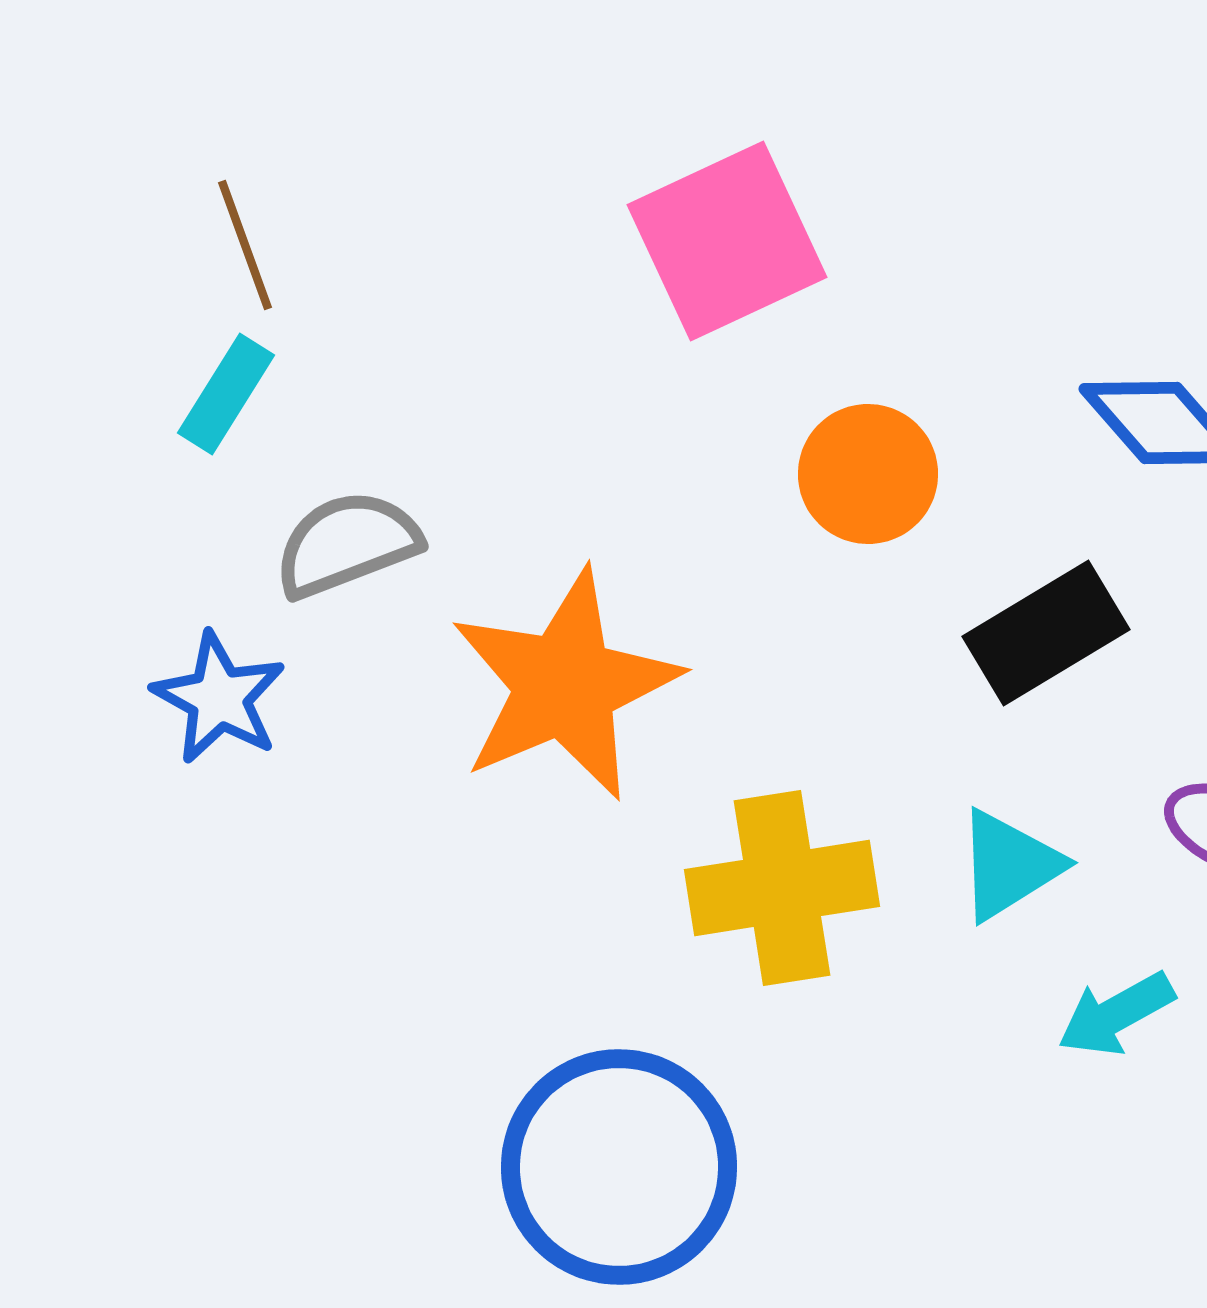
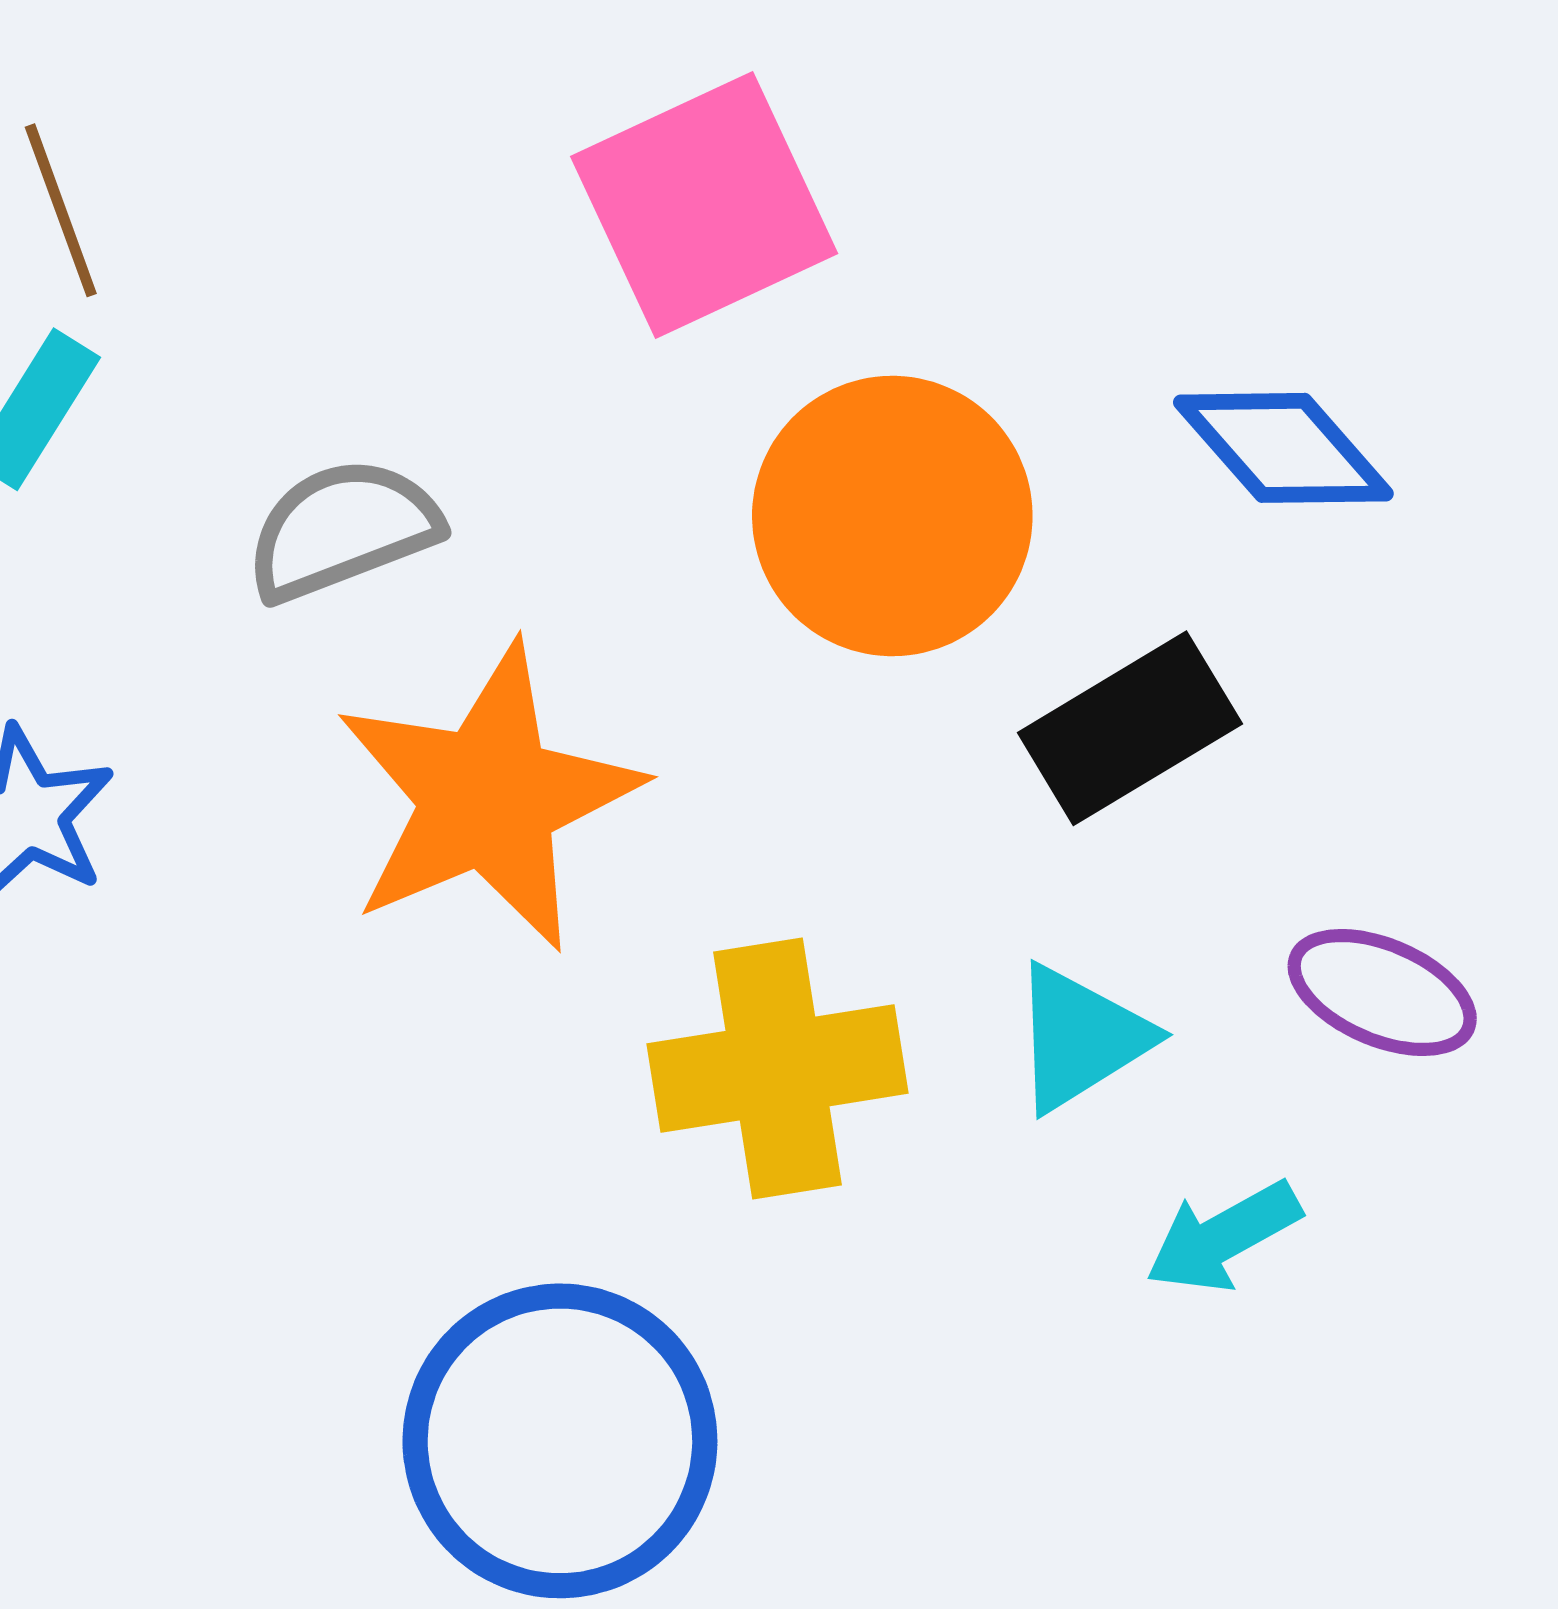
orange circle: (868, 474) -> (892, 516), size x1.5
gray semicircle: (347, 544) -> (342, 529), moved

